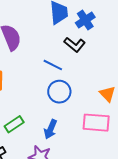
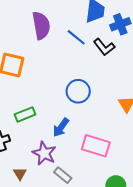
blue line: (53, 65) -> (76, 37), moved
pink rectangle: (96, 123) -> (96, 146), moved

